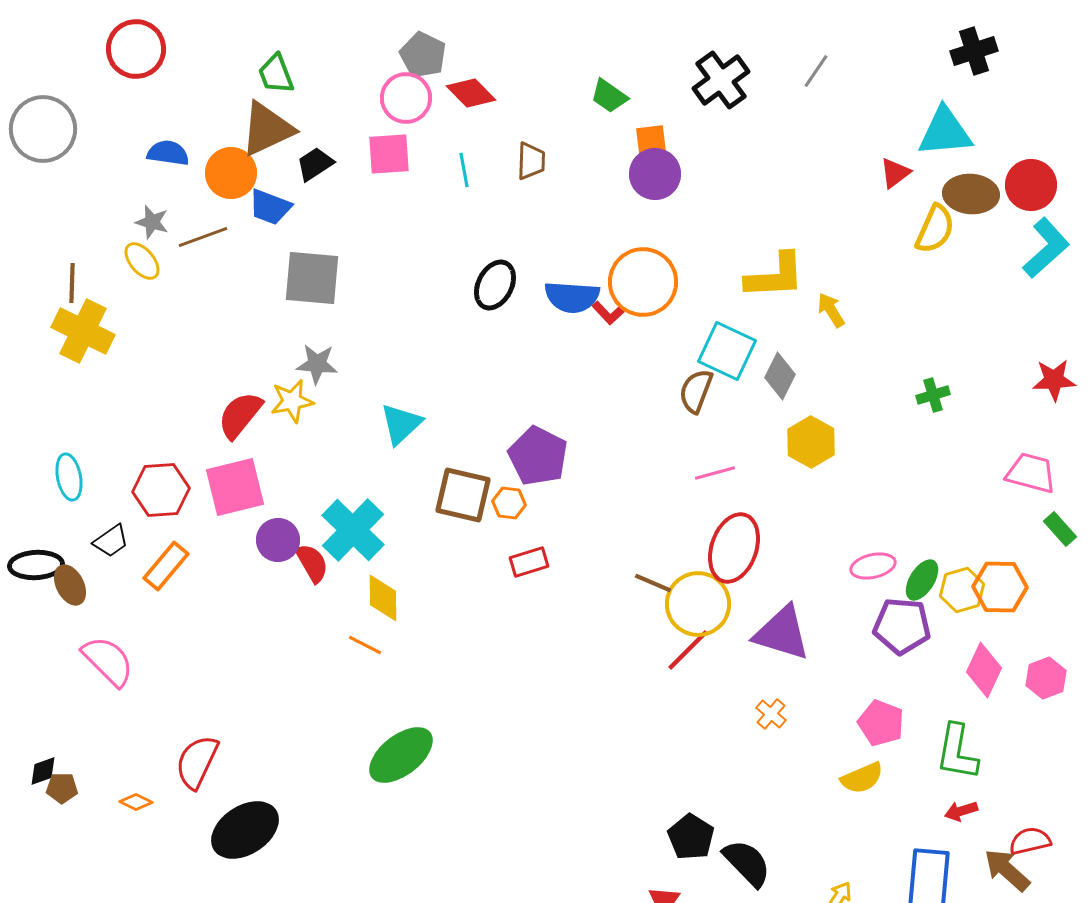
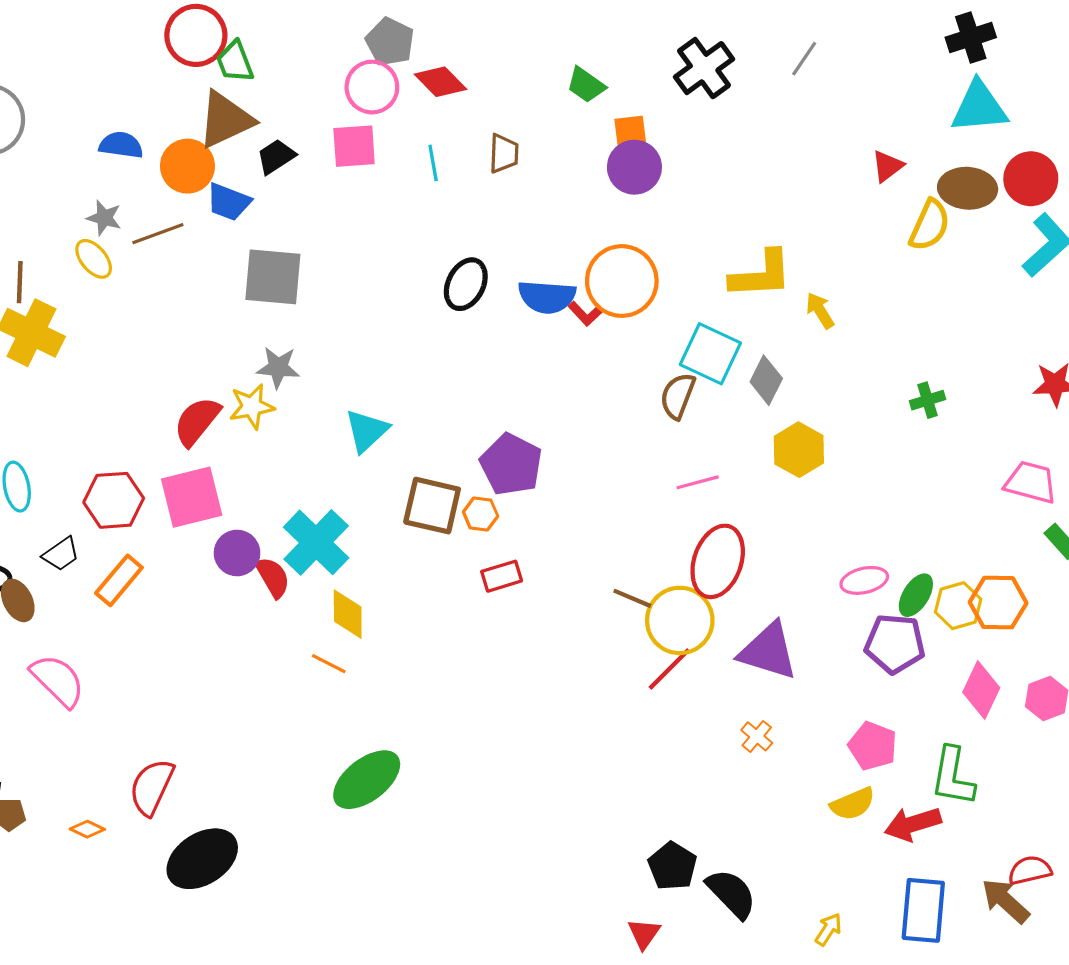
red circle: (136, 49) -> (196, 35), moved
cyan triangle: (945, 132) -> (979, 107), moved
red arrow: (961, 811) -> (913, 824), moved, size x1.6

